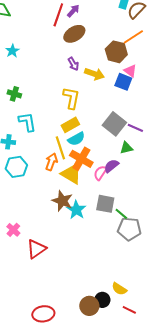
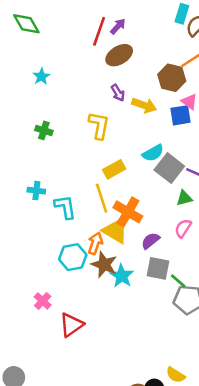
blue square: (123, 82) -> (181, 115), turned -30
yellow L-shape: (71, 98) -> (99, 125), moved
cyan L-shape: (27, 122) -> (65, 207), moved
cyan semicircle: (76, 139) -> (153, 153), moved
orange arrow: (51, 162) -> (95, 243), moved
purple semicircle: (111, 166) -> (150, 241), moved
cyan hexagon: (16, 167) -> (73, 257), moved
pink semicircle: (100, 173) -> (183, 228), moved

